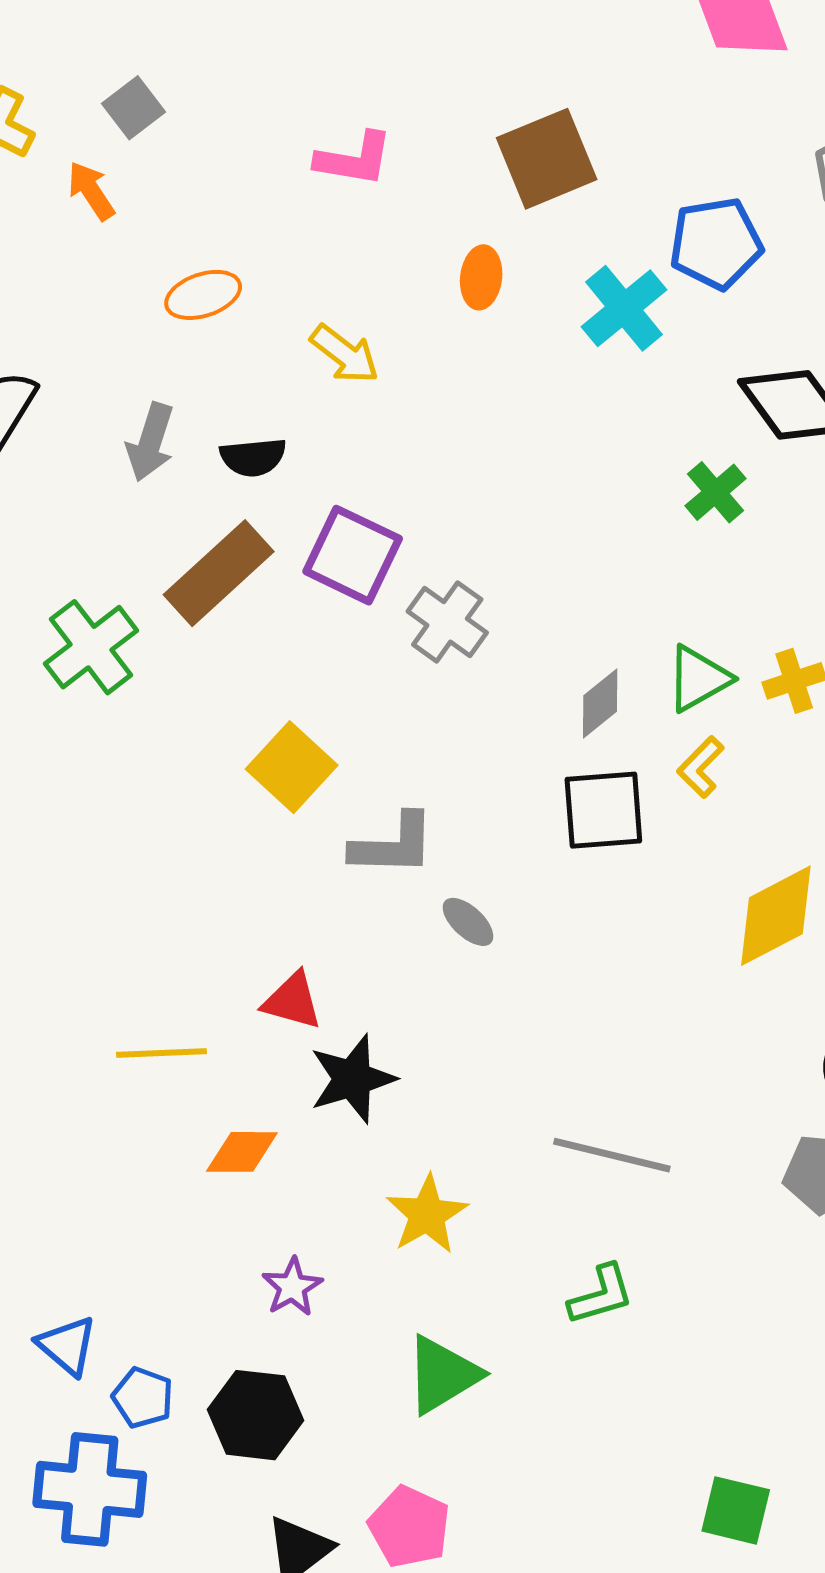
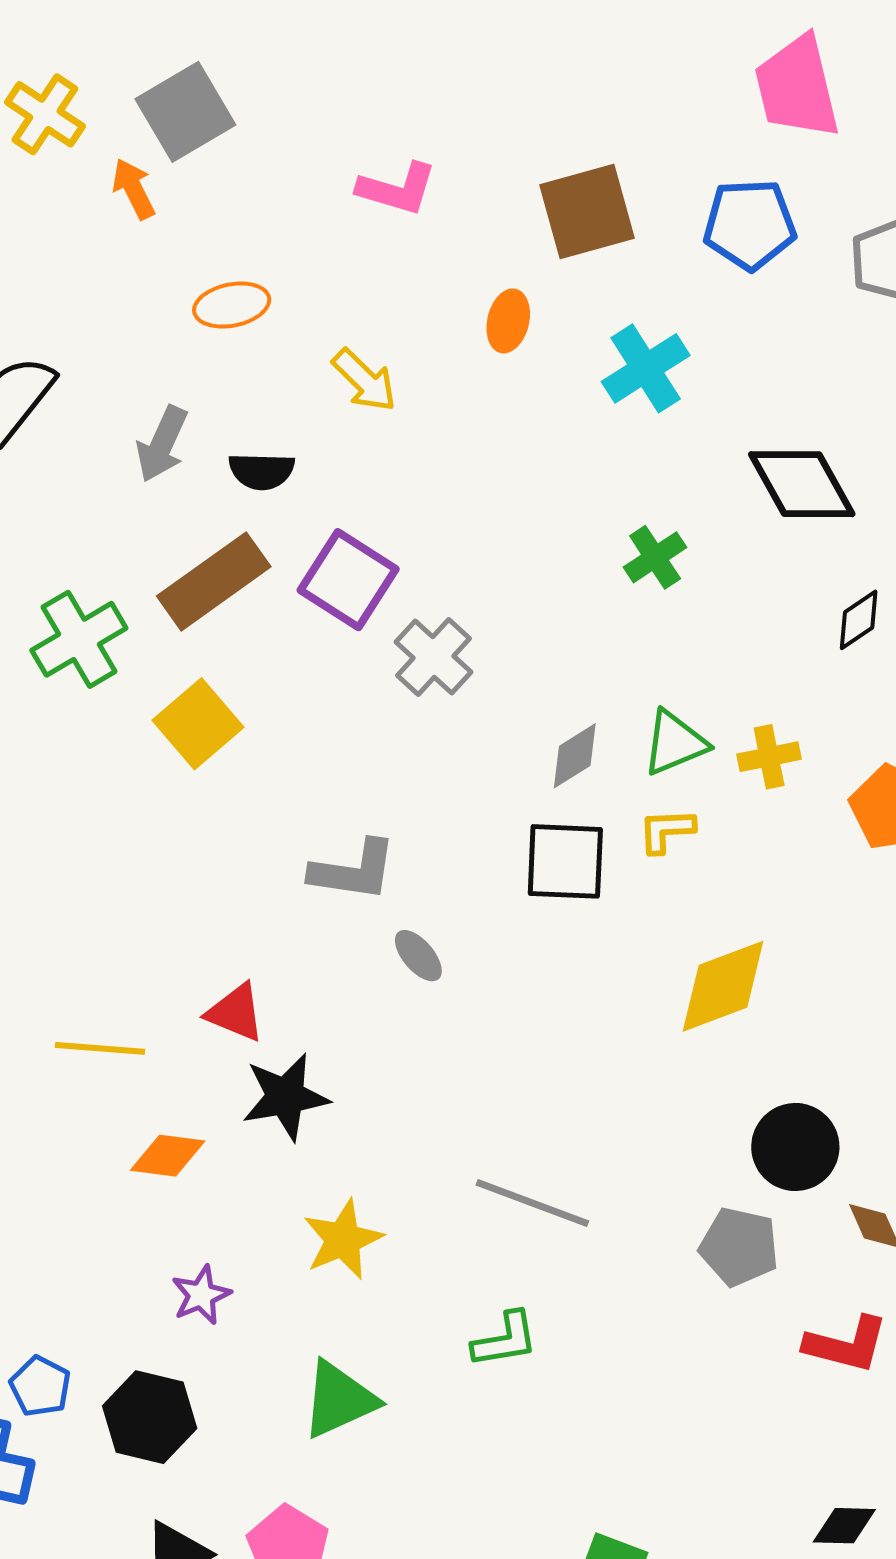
gray square: (134, 108) -> (185, 112), size x1.6
blue pentagon: (716, 243) -> (750, 224), moved
green cross: (715, 492) -> (655, 557), moved
yellow square: (292, 767) -> (198, 724), moved
yellow L-shape: (701, 767) -> (666, 831), turned 36

